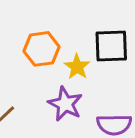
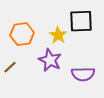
orange hexagon: (41, 49) -> (22, 34), moved

